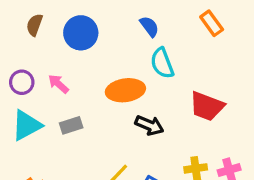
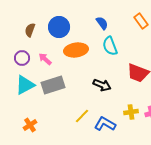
brown semicircle: (35, 25) -> (30, 30), moved
orange ellipse: (125, 90) -> (76, 50), moved
gray rectangle: (71, 125) -> (53, 85), size x1.6

